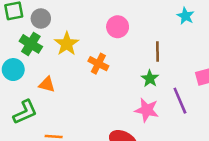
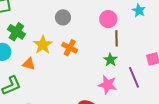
gray circle: (41, 19) -> (63, 17), moved
pink circle: (118, 27) -> (108, 19), moved
yellow star: (67, 44) -> (43, 45), moved

